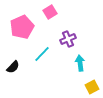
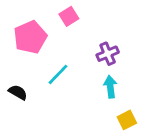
purple cross: (68, 39) -> (108, 54), moved
black semicircle: (13, 67) -> (18, 92), turned -104

